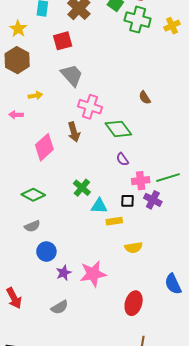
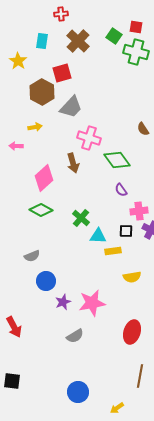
brown hexagon: (17, 60) -> (42, 92), moved
gray trapezoid: (72, 75) -> (71, 107), turned 85
green diamond: (33, 195) -> (41, 210), moved
gray semicircle: (60, 307) -> (75, 336), moved

